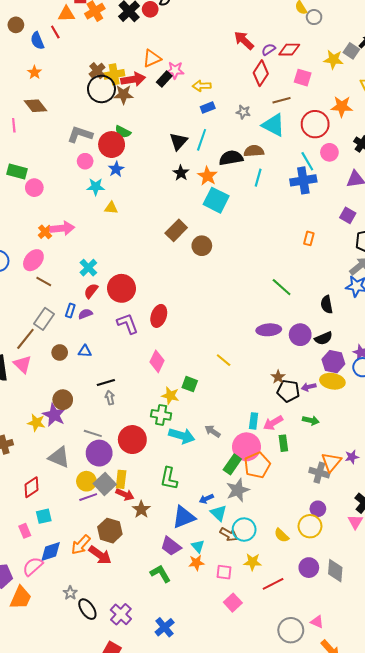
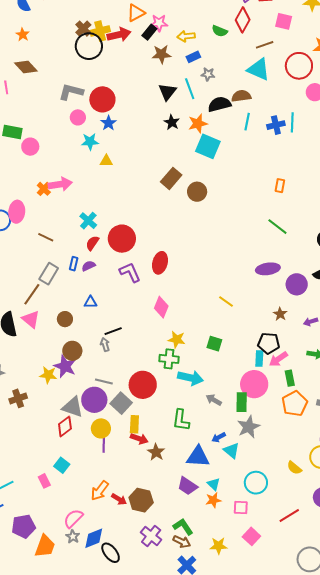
brown star: (123, 94) -> (161, 54), moved
gray star: (243, 112) -> (208, 74), moved
green semicircle: (123, 132) -> (220, 31), moved
cyan line: (202, 140) -> (190, 89), turned -35
cyan line: (307, 161) -> (292, 122), moved, turned 36
orange star: (207, 176) -> (198, 124), turned 30
blue cross: (303, 180) -> (276, 125), moved, size x0.7
orange rectangle: (309, 238) -> (280, 186), moved
pink ellipse: (33, 260) -> (17, 212), moved, turned -30
purple circle: (300, 335) -> (297, 284), moved
brown circle: (60, 352) -> (65, 319), moved
green square: (190, 384) -> (214, 344), moved
black pentagon: (288, 391) -> (269, 343), moved
gray arrow: (110, 398) -> (105, 345), moved
gray arrow: (213, 431) -> (214, 400), moved
purple circle: (99, 453) -> (94, 400), moved
green rectangle: (232, 464) -> (242, 402), turned -30
orange pentagon: (257, 465) -> (295, 404), moved
gray square: (105, 484) -> (121, 403), moved
red diamond: (32, 487) -> (65, 426), moved
purple line: (88, 497) -> (104, 444), turned -66
cyan square: (44, 516) -> (62, 465), turned -35
blue triangle: (184, 517) -> (198, 457), turned 30
cyan circle: (244, 530) -> (256, 483), moved
brown hexagon: (110, 531) -> (141, 500), moved
brown arrow: (229, 534) -> (182, 542), moved
blue diamond: (51, 551) -> (94, 538), moved
red arrow: (100, 555) -> (119, 499), size x0.7
yellow star: (253, 562) -> (219, 546), moved
pink semicircle: (33, 566) -> (73, 518), moved
green L-shape: (160, 574) -> (183, 527), moved
gray star: (70, 593) -> (73, 536), moved
purple cross: (121, 614) -> (151, 536), moved

